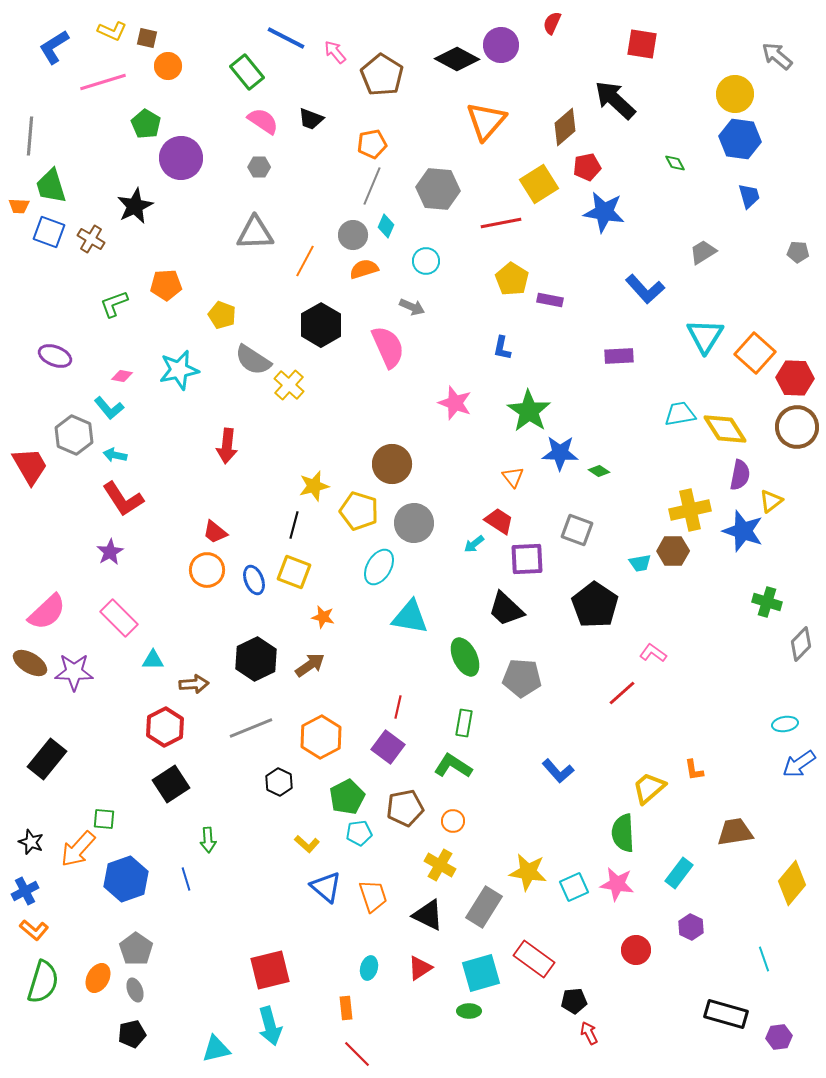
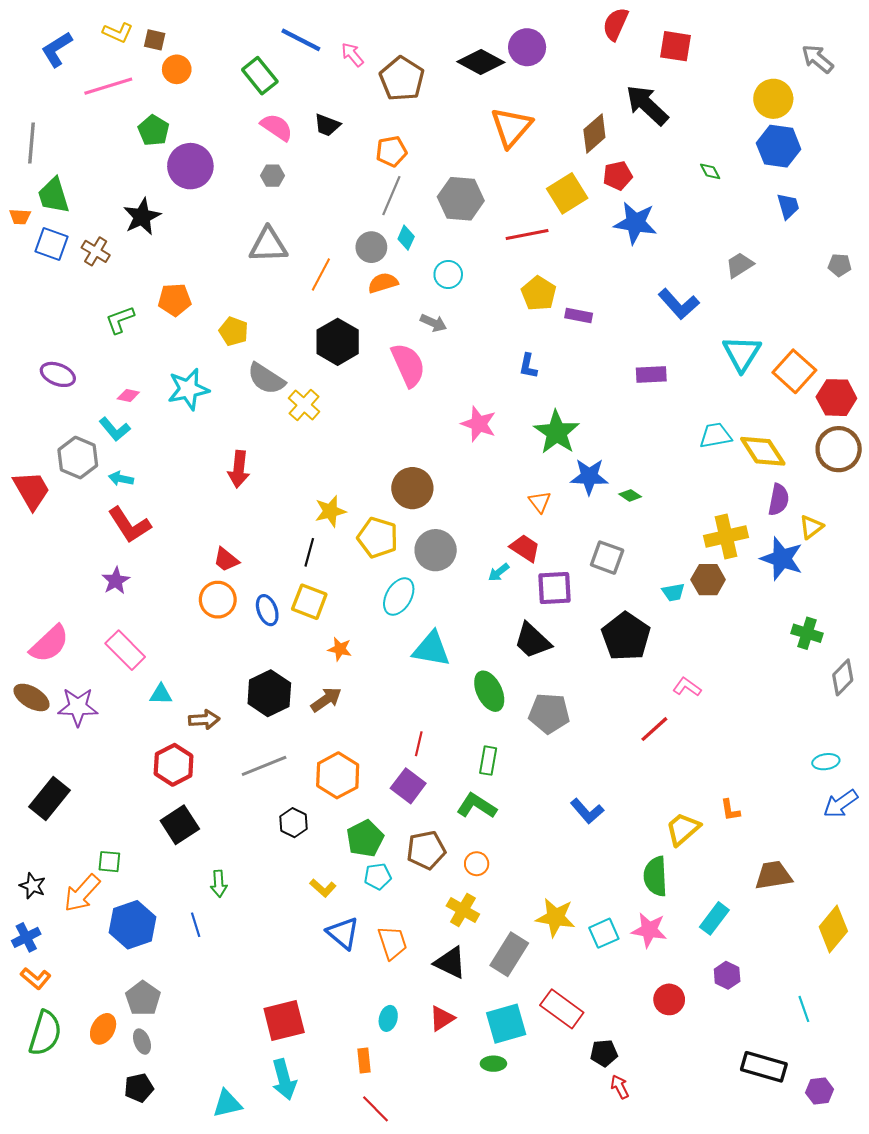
red semicircle: (552, 23) -> (615, 24), moved, size x1.4

